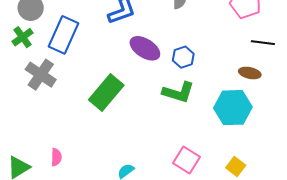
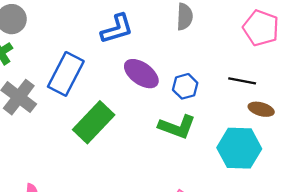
blue rectangle: (63, 35) -> (66, 74), moved
black line: (263, 43) -> (242, 81), moved

